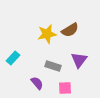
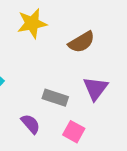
yellow star: (47, 34) -> (32, 23), moved
pink square: (65, 88) -> (74, 132), turned 32

